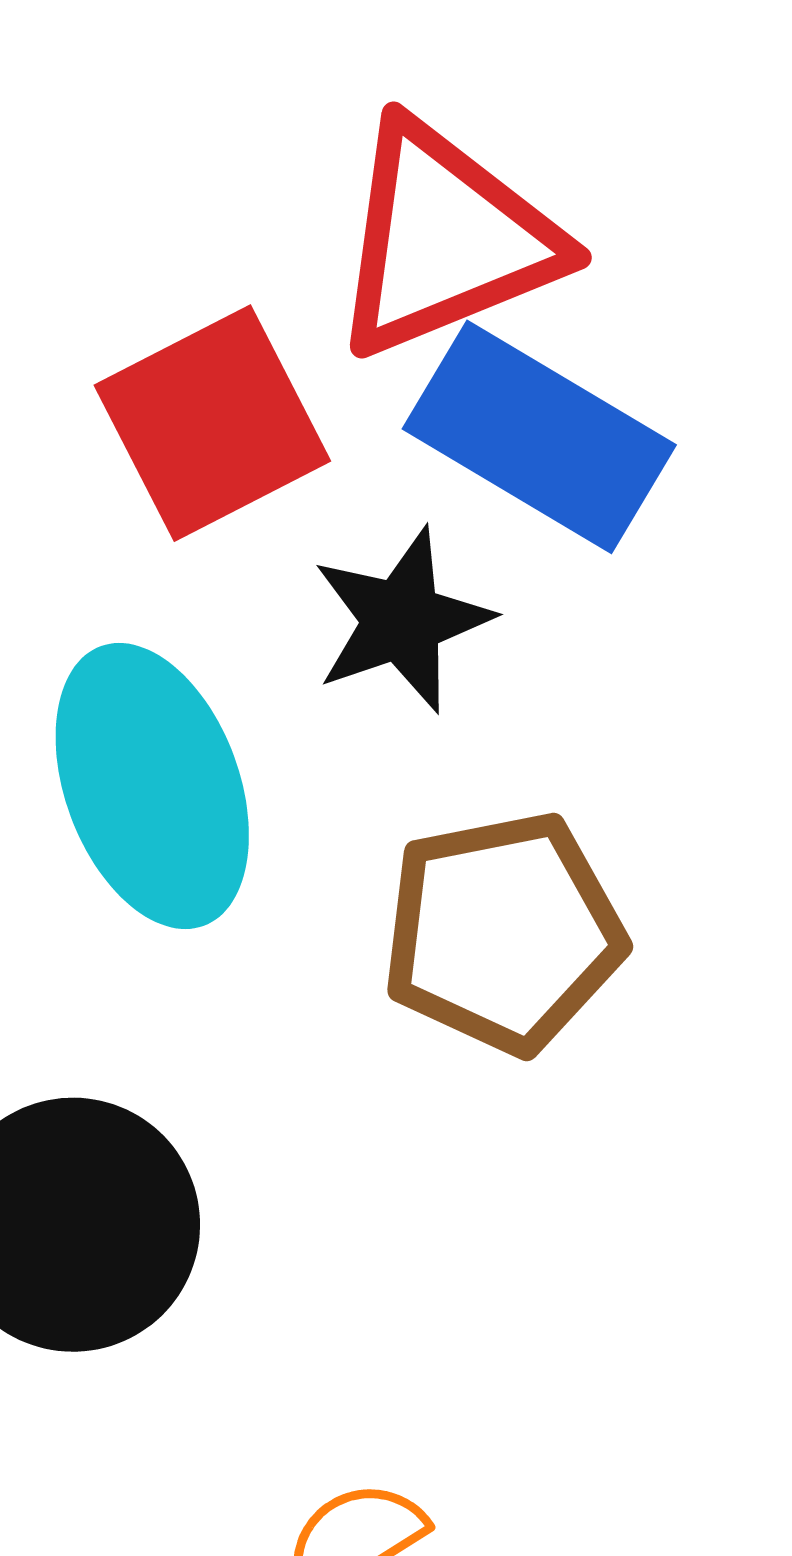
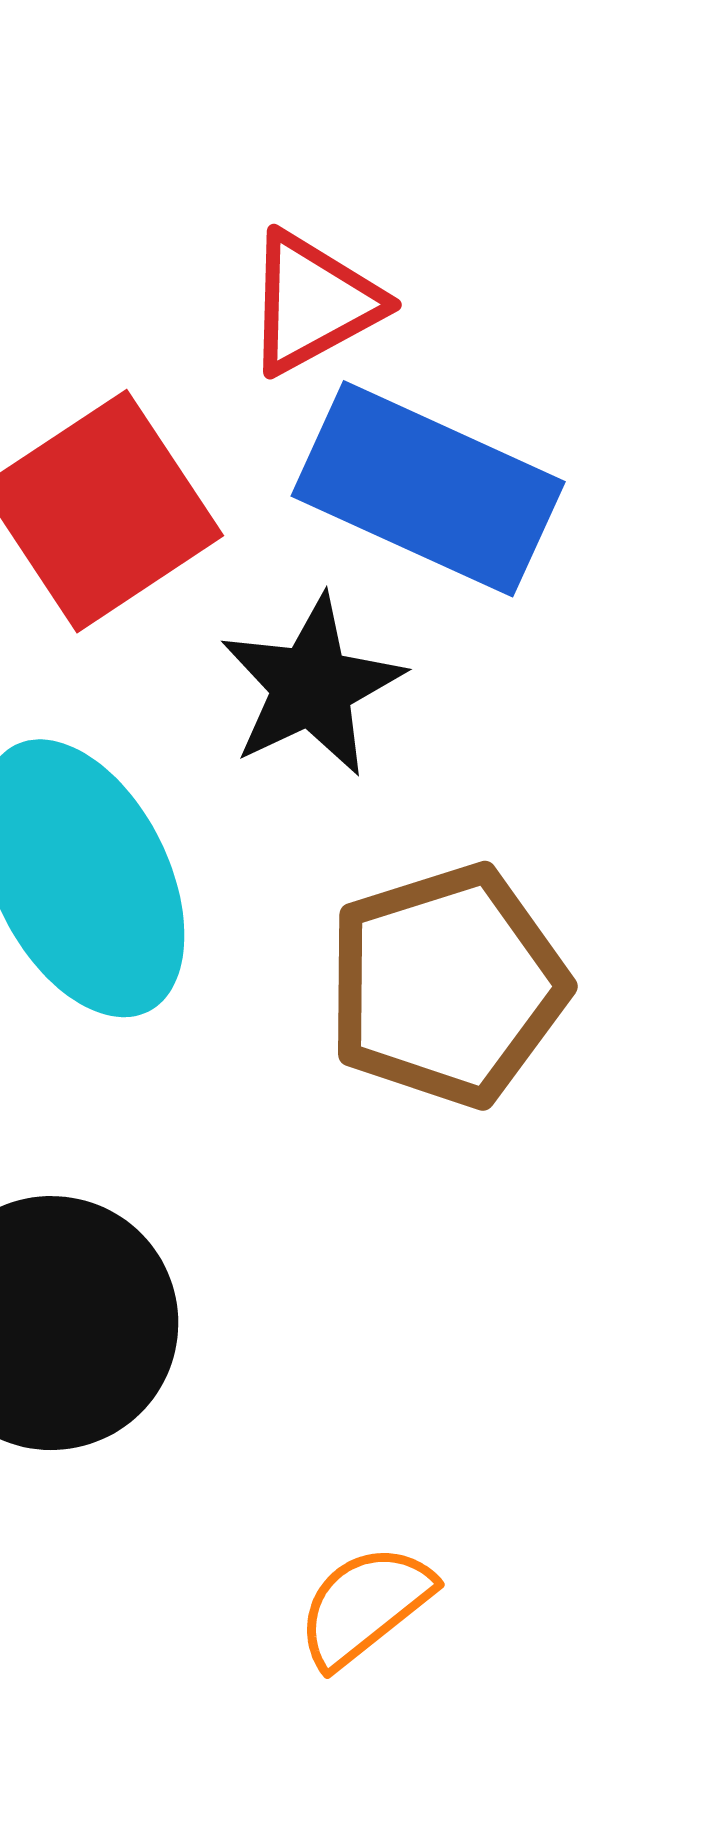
red triangle: (445, 239) -> (313, 303), size x0.6

